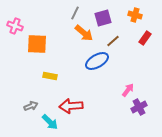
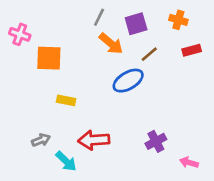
red rectangle: (145, 38) -> (192, 50), turned 40
pink arrow: (128, 90) -> (189, 163), moved, turned -112
purple cross: (139, 107) -> (156, 141), moved

